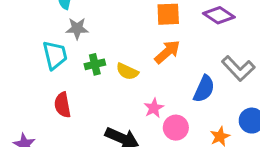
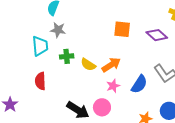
orange arrow: (167, 52) -> (111, 65), moved
pink star: (154, 108) -> (113, 86), moved
pink circle: (176, 128) -> (102, 107), moved

